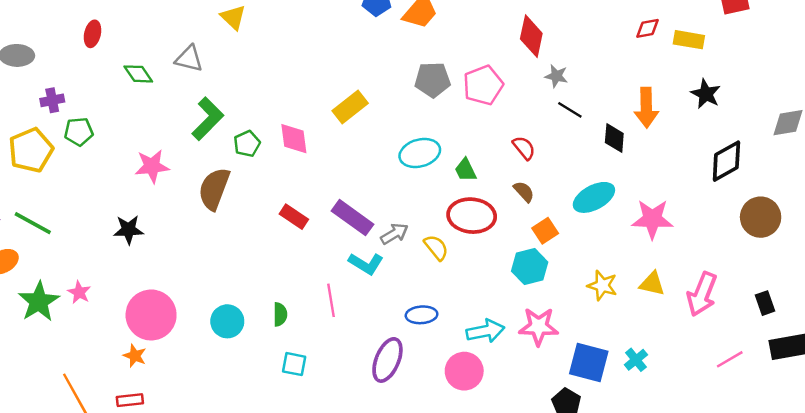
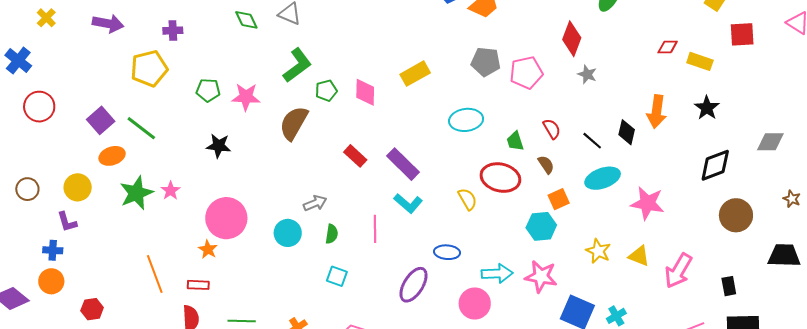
black line: (570, 110) -> (592, 141), moved
green pentagon: (79, 132) -> (208, 90), moved
green trapezoid: (465, 170) -> (515, 141), moved
gray arrow: (394, 234) -> (315, 203), moved

